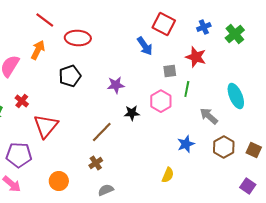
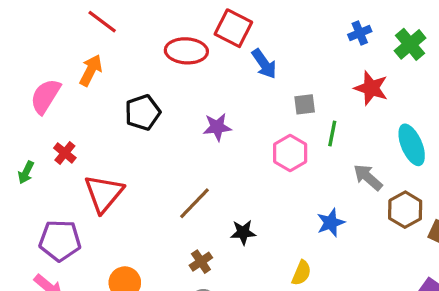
red square: (164, 24) -> (233, 28), moved
red ellipse: (78, 38) -> (186, 51), moved
red star: (196, 57) -> (371, 88), moved
black star: (132, 113) -> (243, 232), moved
brown hexagon: (224, 147) -> (405, 210), moved
brown cross: (96, 163) -> (201, 262), moved

